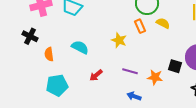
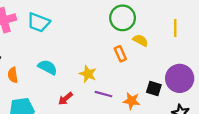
orange rectangle: (140, 26) -> (120, 54), moved
yellow star: (119, 40) -> (88, 74), moved

